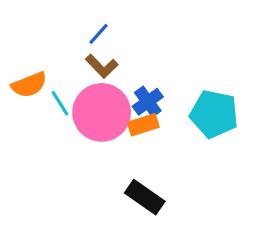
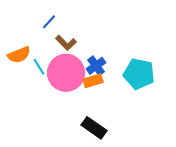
blue line: (99, 34) -> (49, 22), moved

